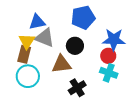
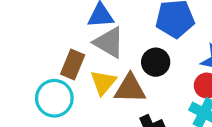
yellow triangle: (27, 41) -> (103, 82), moved
cyan circle: (28, 76) -> (54, 98), moved

